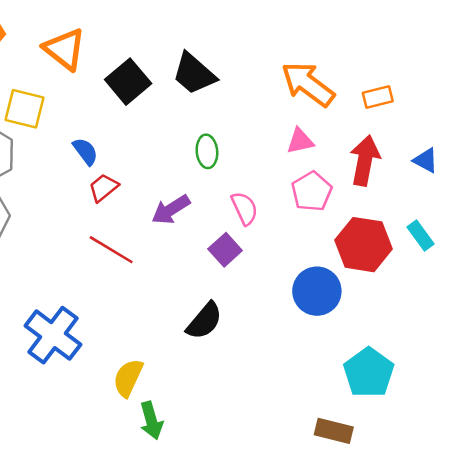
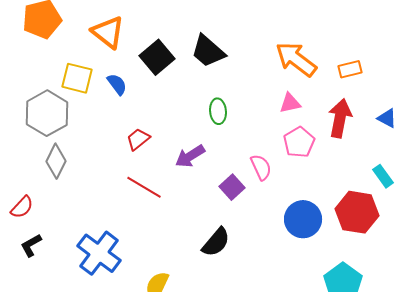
blue semicircle: (85, 151) -> (117, 84), moved
pink semicircle: (244, 208) -> (261, 167), moved
red hexagon: (364, 245) -> (357, 212), moved

